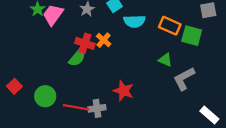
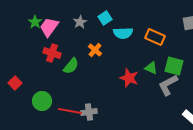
green square: (192, 36) -> (174, 66), moved
red cross: (85, 43) -> (52, 53), moved
red square: (14, 86) -> (15, 83), moved
red star: (123, 91) -> (129, 78), moved

